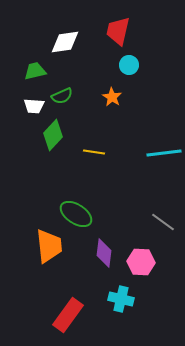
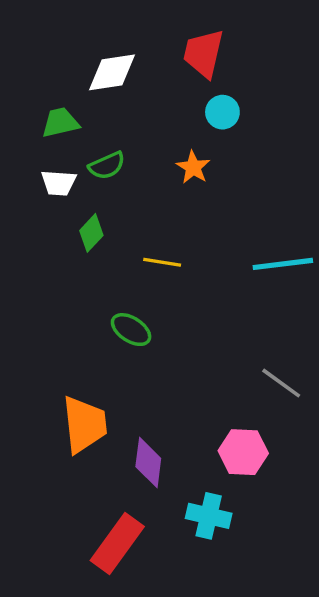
green diamond: (53, 135) -> (91, 233), size x0.7
green ellipse: (76, 214) -> (131, 330), moved, size x0.7
purple diamond: (104, 253) -> (148, 462), moved

